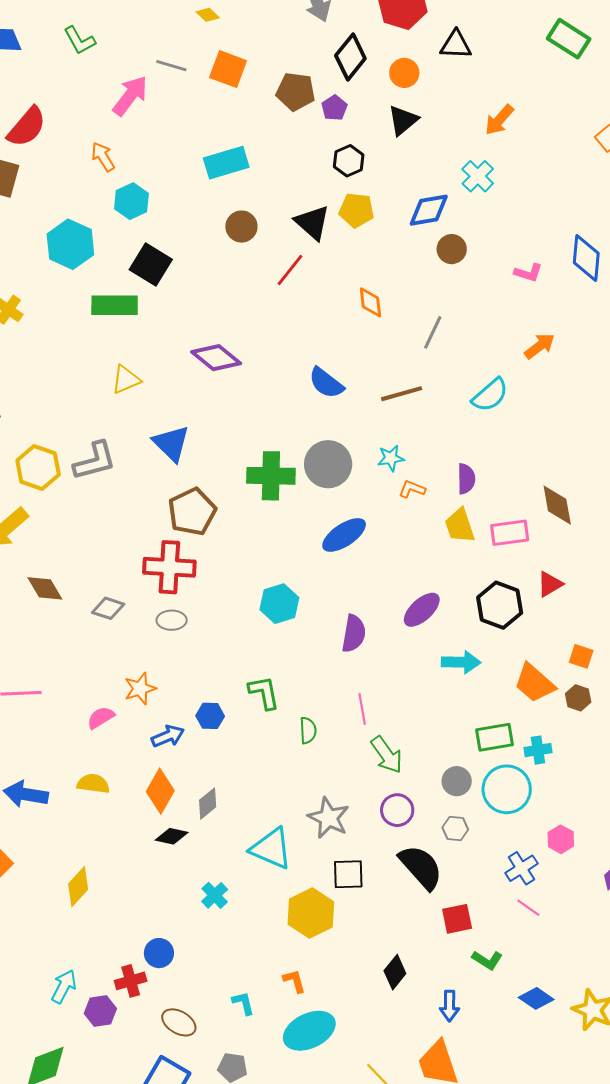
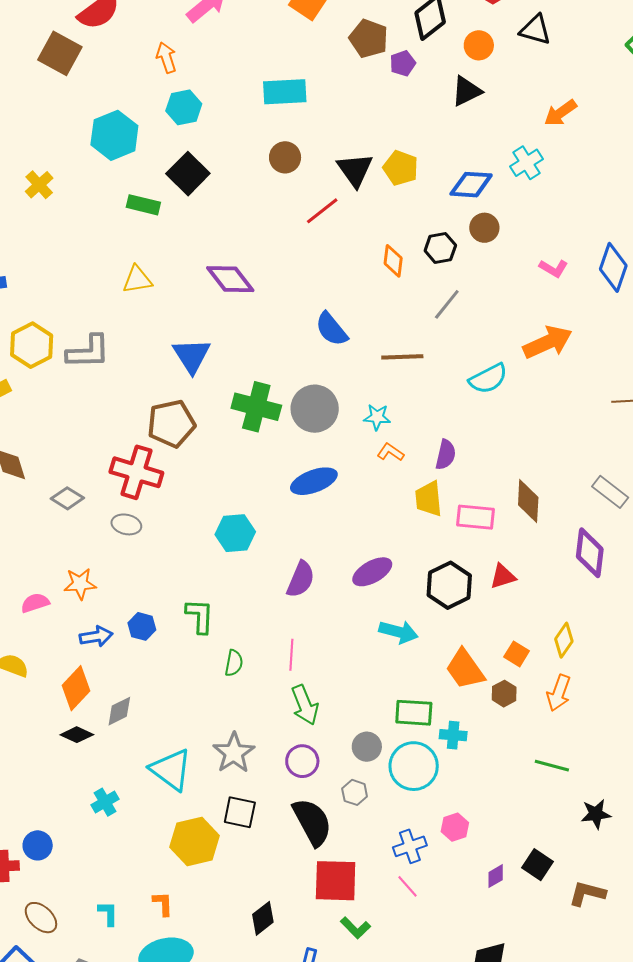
black hexagon: (349, 161) -> (440, 248), moved
green rectangle: (115, 305) -> (143, 205), size x0.7
orange arrow: (540, 346) -> (548, 342), size x1.5
blue triangle: (171, 443) -> (192, 356), moved
red square: (457, 919) -> (336, 881), size x1.5

